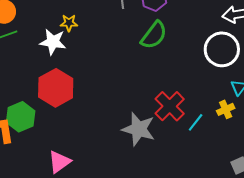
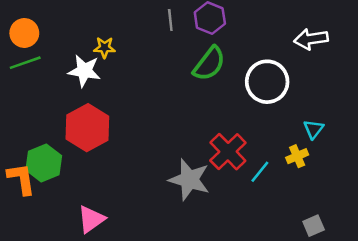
white circle: (222, 49) -> (267, 82), moved

